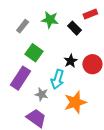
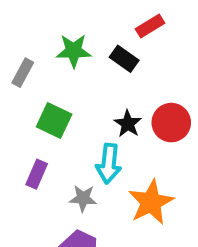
purple rectangle: (21, 78) -> (37, 174), size x0.6

